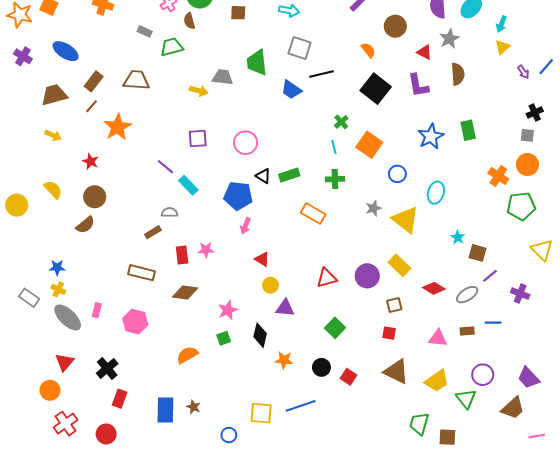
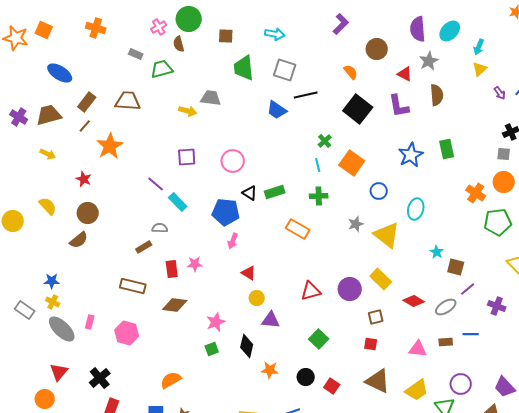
purple cross: (23, 56) -> (19, 117), moved
green trapezoid: (257, 63) -> (244, 68), moved
orange semicircle: (187, 355) -> (171, 380), moved

